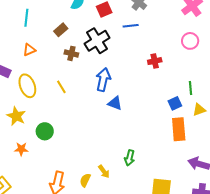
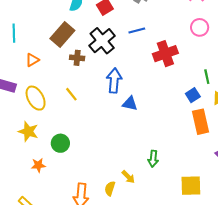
cyan line: (26, 18) -> (14, 33), moved
blue line: (131, 26) -> (137, 31), moved
brown rectangle: (61, 30) -> (62, 35), size x1.6
red cross: (155, 61) -> (165, 54), size x1.6

